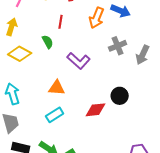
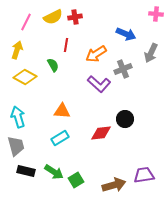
orange arrow: (97, 18) -> (96, 54), moved, turned 35
gray arrow: (143, 55) -> (151, 53), moved
purple L-shape: (79, 61) -> (99, 84), moved

